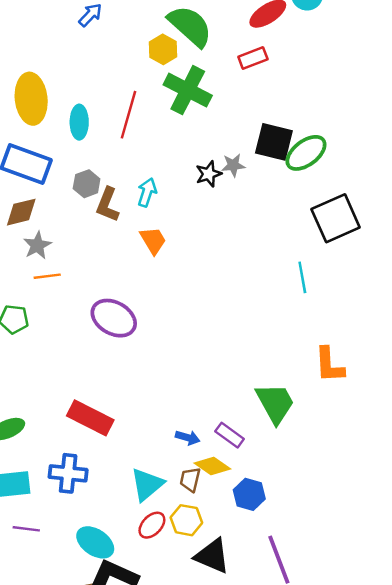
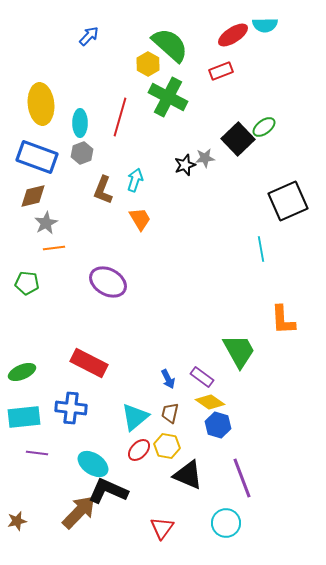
black square: (274, 142) -> (238, 139), turned 32
green ellipse: (306, 153) -> (264, 127), moved, size x0.7
gray hexagon: (87, 184) -> (82, 153), moved
blue arrow: (188, 438) -> (168, 379), turned 48
yellow diamond: (212, 466) -> (210, 402), moved

